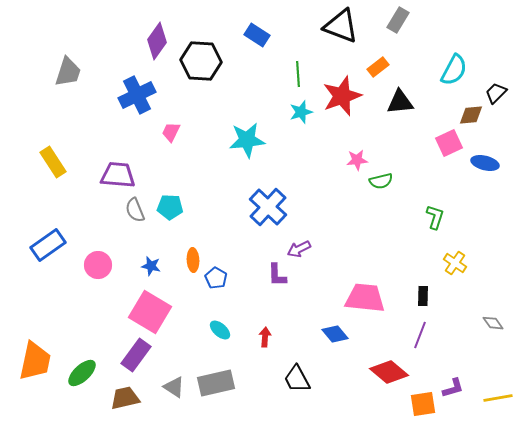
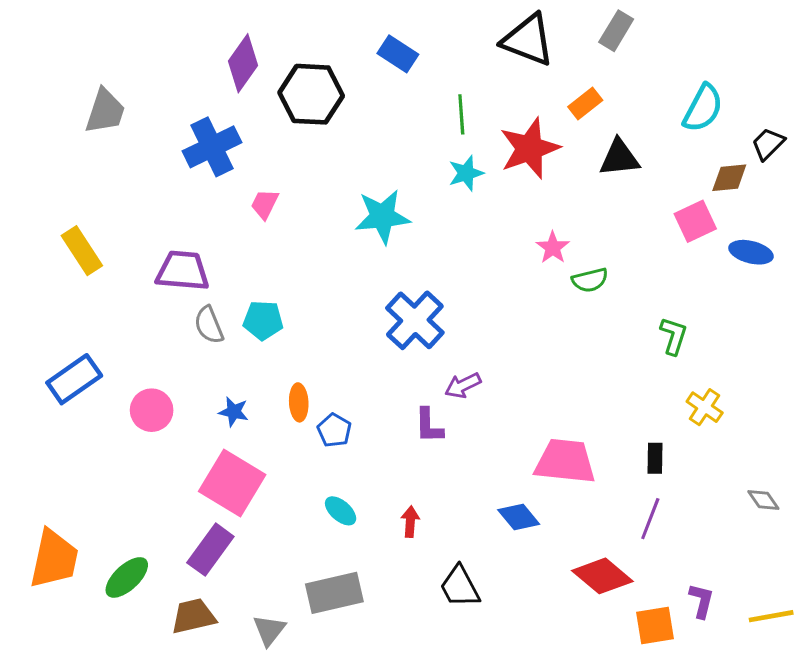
pink star: (357, 160) -> (553, 248), turned -30
gray triangle: (174, 387) -> (269, 630), moved, turned 35
purple L-shape: (453, 388) -> (701, 601), turned -60

